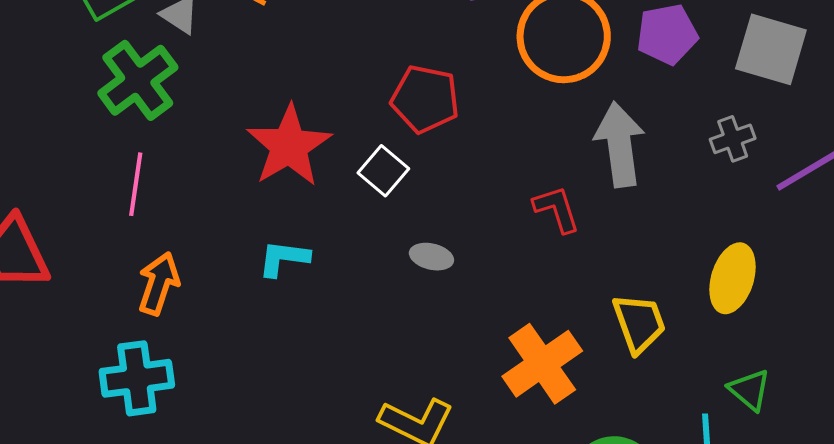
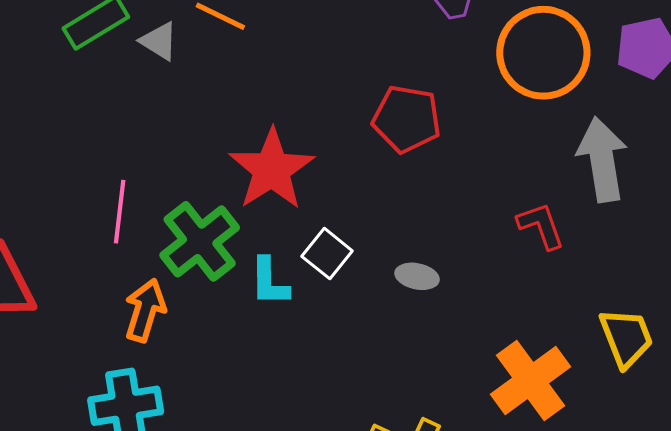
green cross: (138, 80) -> (200, 241), moved
white square: (383, 171) -> (327, 254), moved
cyan L-shape: (284, 258) -> (269, 282), turned -96

